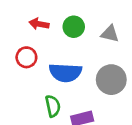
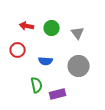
gray triangle: (110, 34) -> (78, 33), turned 40
blue semicircle: (65, 73) -> (46, 61), size x0.6

